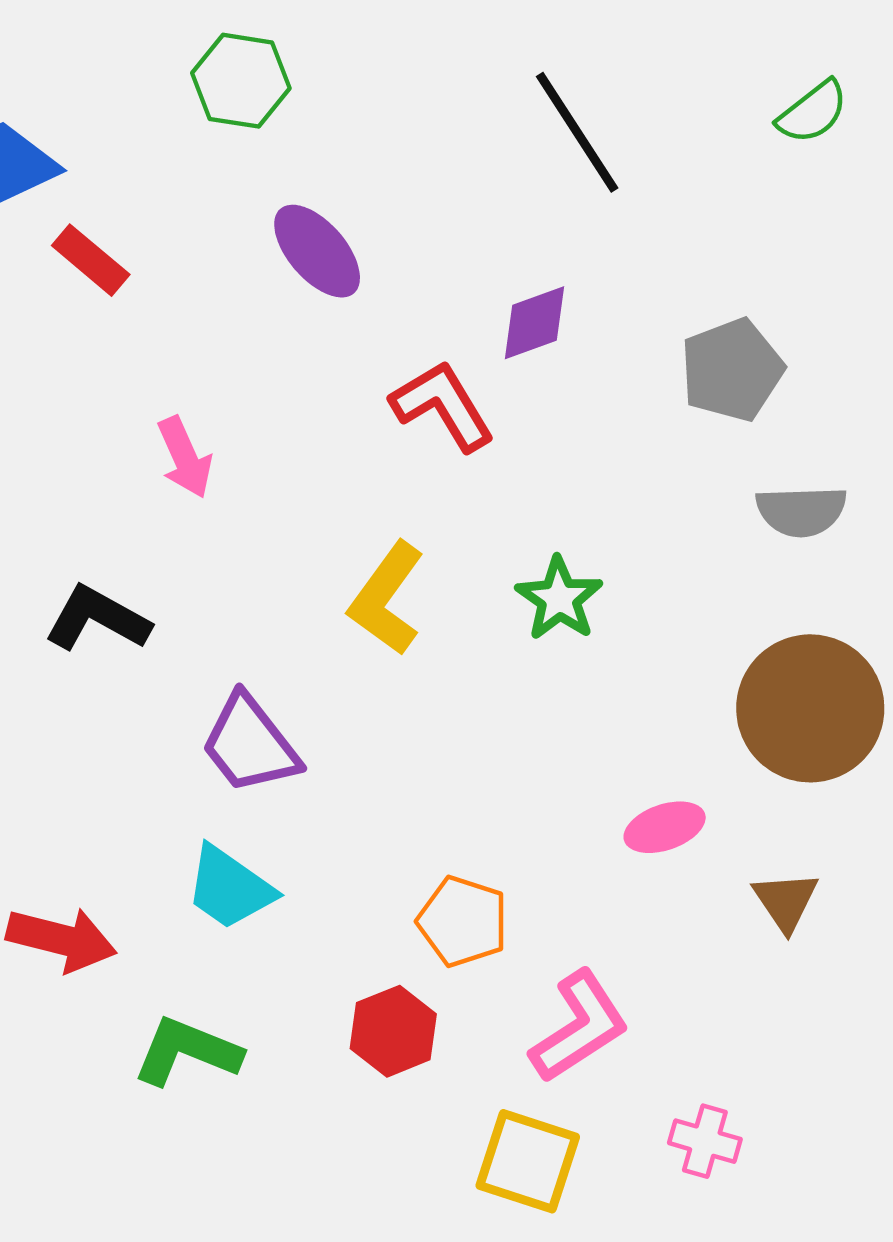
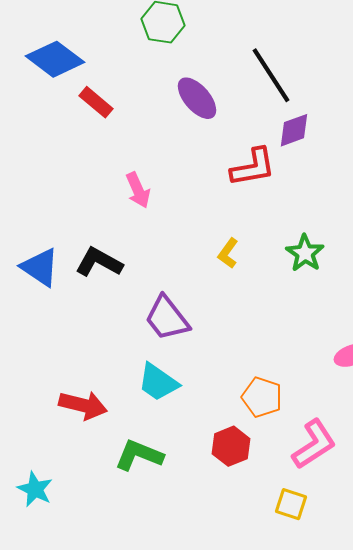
black line: (577, 132) -> (271, 75), moved
red L-shape: (443, 406) -> (253, 167), turned 111
yellow L-shape: (387, 599) -> (228, 253), size x0.6
yellow square: (528, 1161) -> (291, 504), size x0.7

